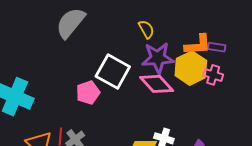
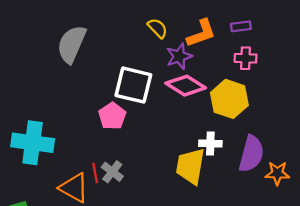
orange L-shape: (198, 45) -> (201, 33), moved
purple star: (158, 58) -> (179, 56), size x0.7
yellow hexagon: (191, 68) -> (229, 99), moved

